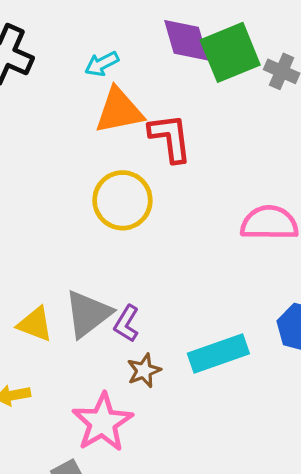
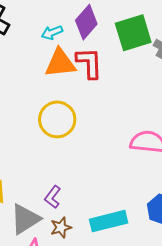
purple diamond: (186, 40) -> (86, 22), moved, turned 52
red L-shape: (170, 138) -> (89, 63), moved
gray triangle: (88, 314) -> (25, 219), moved

